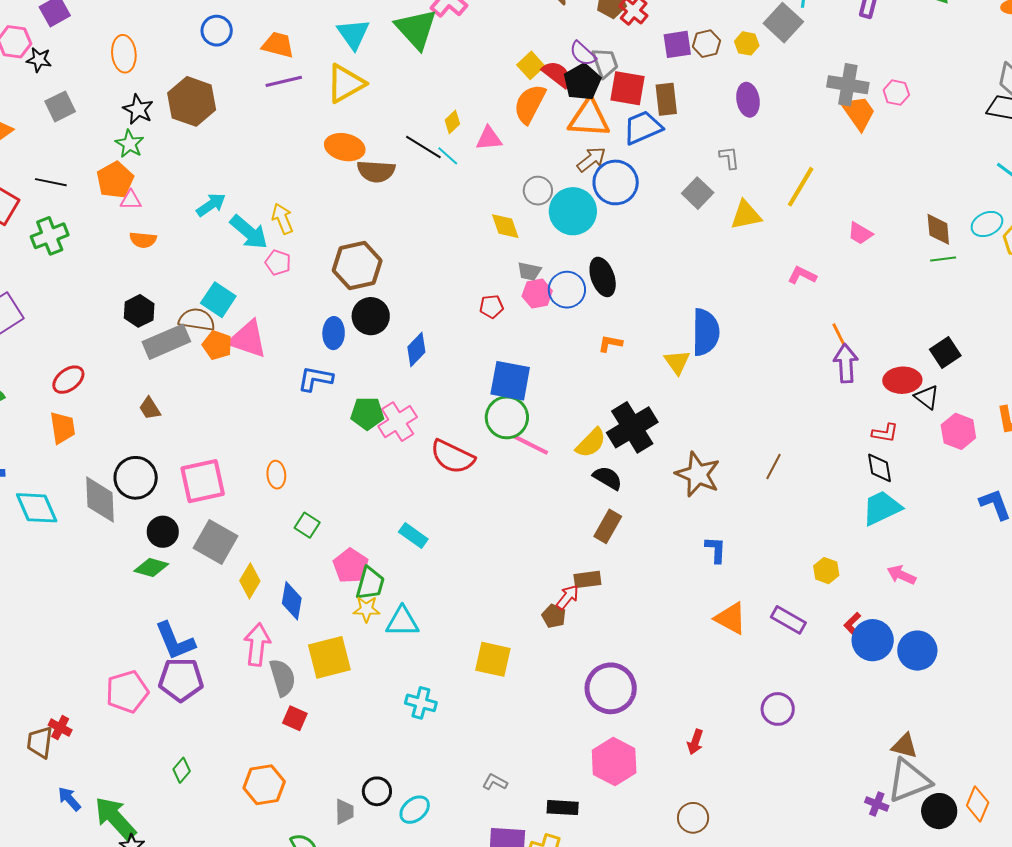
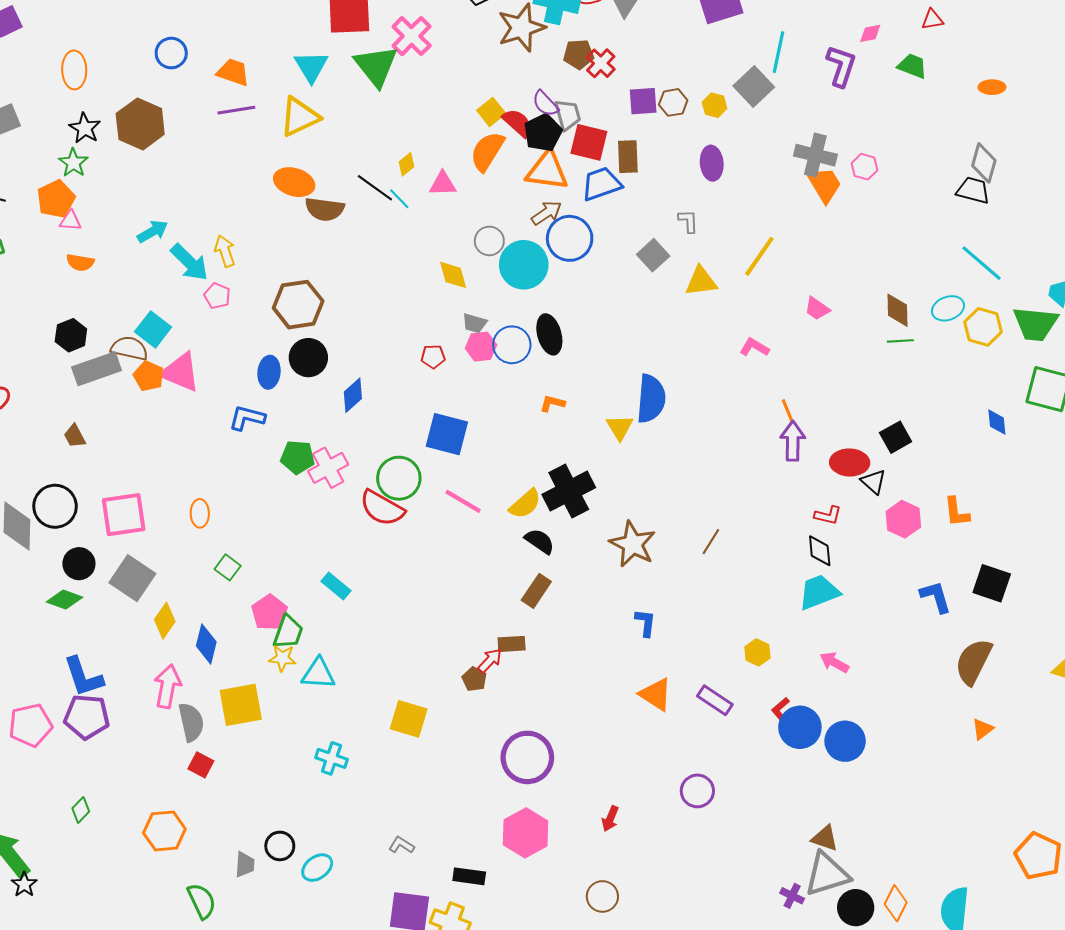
green circle: (507, 417) -> (399, 478), moved

